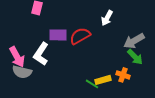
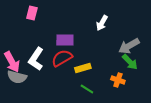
purple rectangle: (58, 35) -> (65, 40), moved
red semicircle: (80, 36) -> (62, 58), moved
yellow rectangle: (103, 80) -> (83, 68), moved

